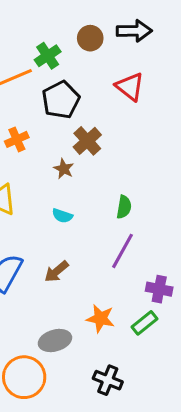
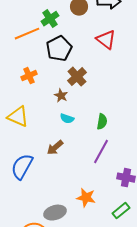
cyan semicircle: (62, 216) -> (67, 119), moved
brown arrow: (56, 272) -> (55, 148), moved
green rectangle: (144, 323) -> (121, 211), moved

